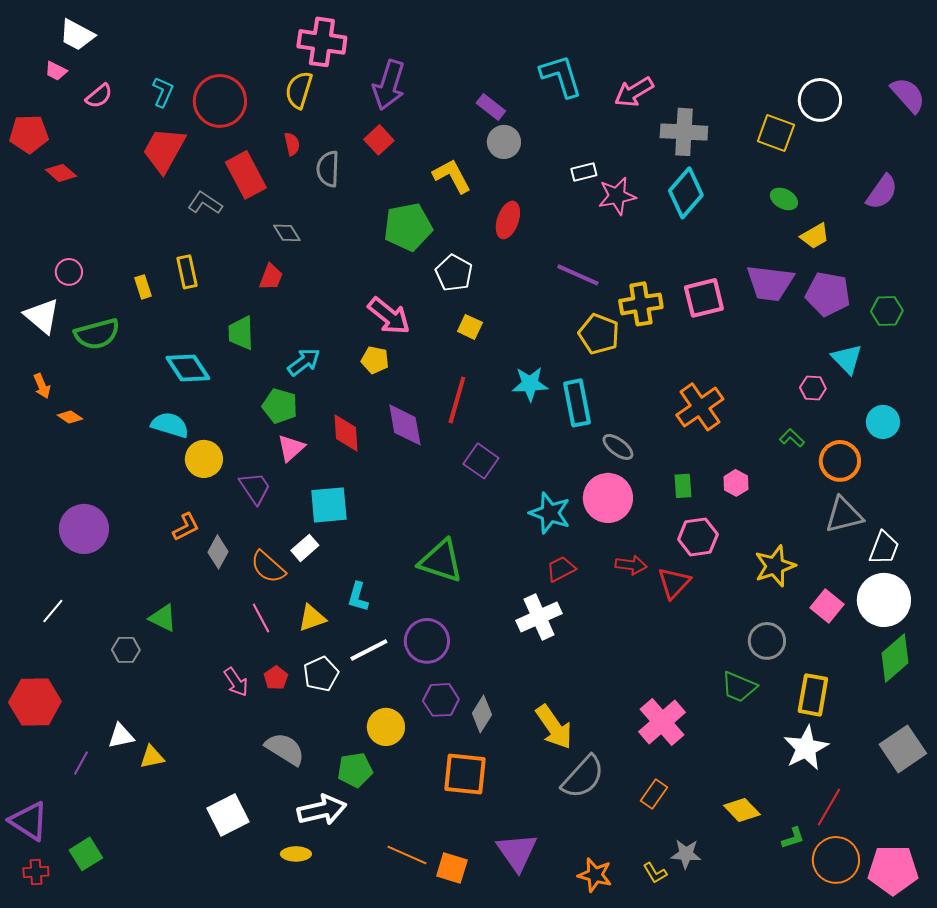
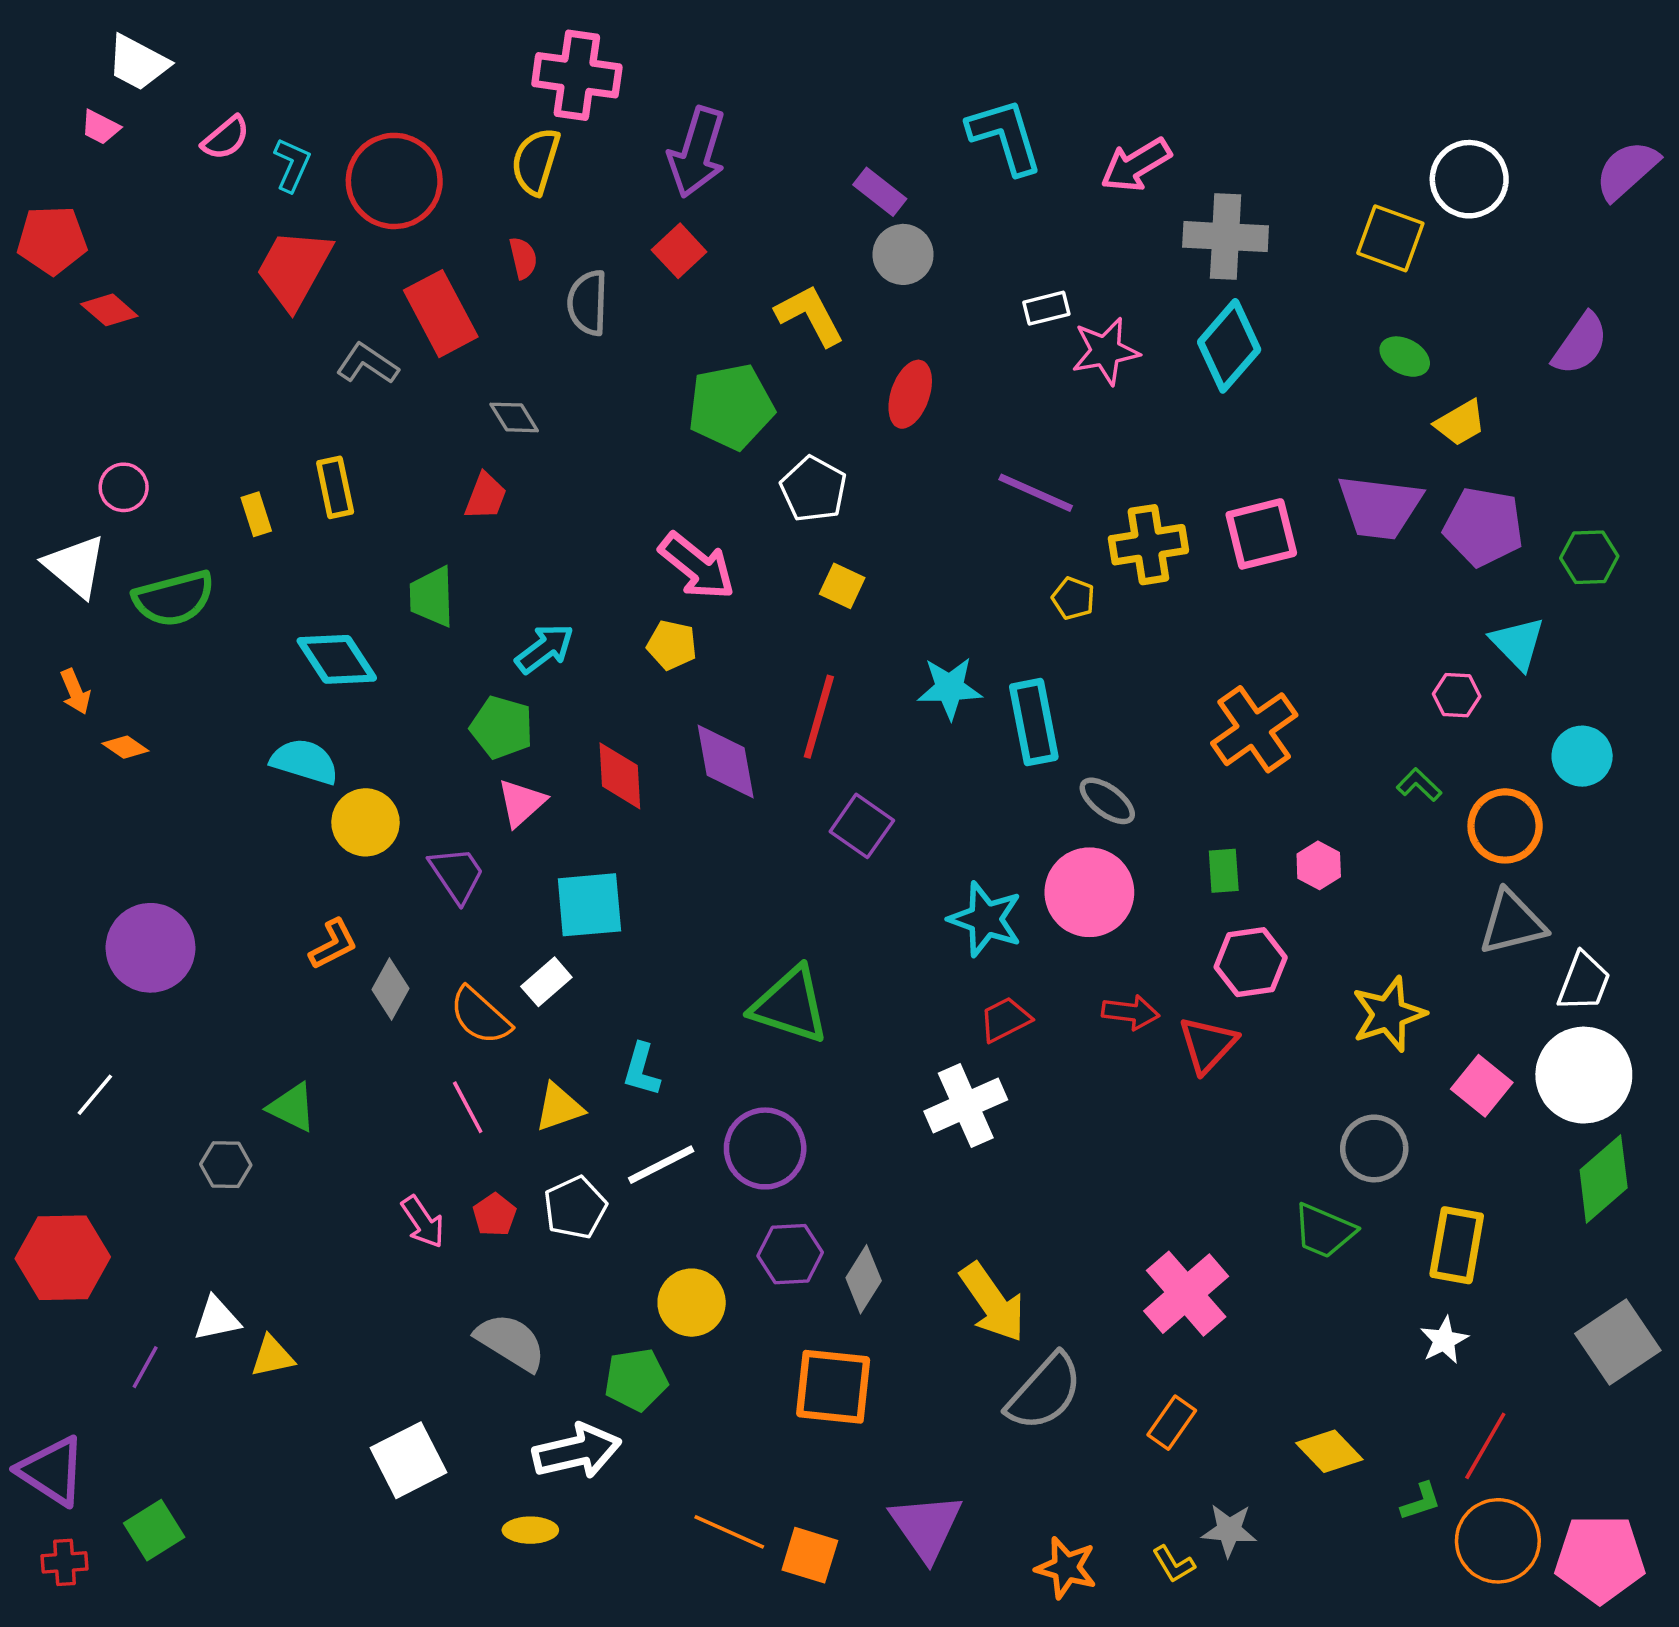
purple semicircle: (908, 95) -> (1627, 170), turned -90
pink semicircle: (99, 96) -> (226, 138), moved
yellow pentagon: (599, 334) -> (1073, 598), size x0.6
white star: (806, 748) -> (1444, 1340), size x0.6

